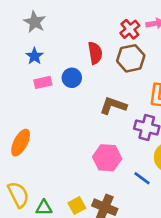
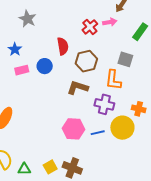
gray star: (35, 22) -> (27, 19), moved
brown hexagon: (131, 58) -> (86, 61), moved
blue line: (142, 178) -> (98, 133), moved, turned -48

